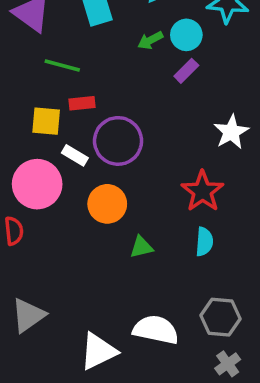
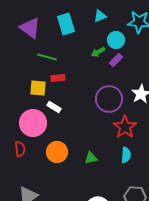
green arrow: (150, 40) -> (98, 52), moved
purple circle: (118, 141) -> (109, 99), moved
orange circle: (107, 204) -> (57, 152), moved

